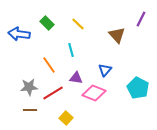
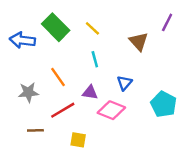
green rectangle: (47, 23) -> (56, 27), size x1.6
cyan line: (71, 50) -> (95, 59), moved
gray star: (29, 87) -> (28, 92), moved
yellow square: (66, 118) -> (78, 140), turned -32

